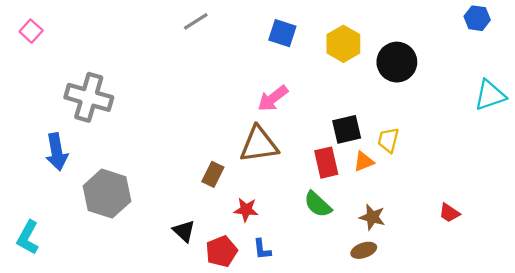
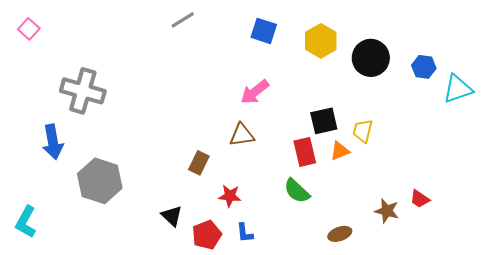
blue hexagon: (477, 18) -> (424, 67), moved
brown triangle: (259, 144) -> (242, 135), size x0.7
brown star: (372, 217) -> (387, 211), moved

